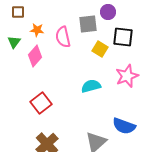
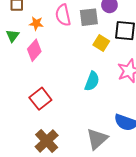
pink semicircle: (63, 37) -> (63, 15), moved
cyan semicircle: (91, 86) -> (92, 81), turned 126

